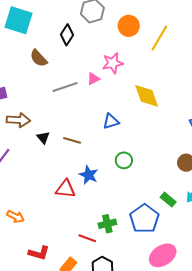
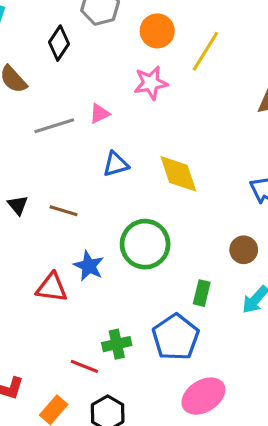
pink star: (113, 63) -> (151, 83), moved
yellow diamond: (147, 96) -> (178, 174), moved
blue triangle: (111, 121) -> (116, 164), moved
green circle: (124, 160) -> (145, 244), size x1.8
green rectangle: (168, 200) -> (202, 293), moved, turned 63

